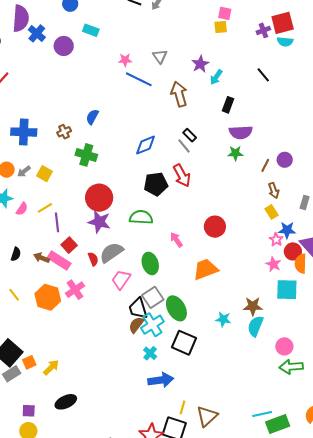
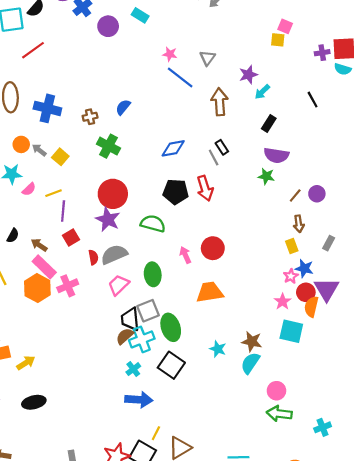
gray arrow: (24, 171) -> (39, 150), turned 64
red circle: (215, 227) -> (213, 248), moved
pink rectangle: (59, 260) -> (44, 267), moved

